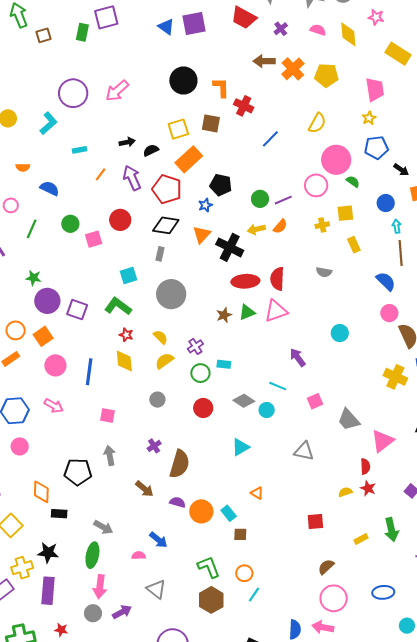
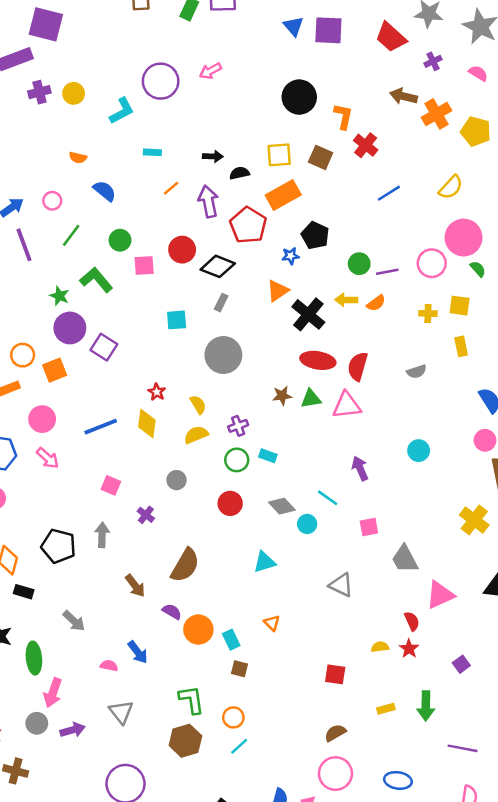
pink arrow: (117, 91) -> (210, 71), moved, size x0.7
black diamond: (166, 225) -> (218, 266), moved
gray semicircle: (324, 272) -> (417, 371), turned -42
green L-shape: (118, 306) -> (96, 280), moved
pink circle: (55, 365) -> (42, 419), moved
blue line: (89, 372) -> (101, 427), turned 48
purple cross: (154, 446) -> (146, 515), moved, turned -32
red semicircle: (365, 466) -> (412, 621), turned -35
green ellipse: (92, 555) -> (34, 658), moved, turned -30

